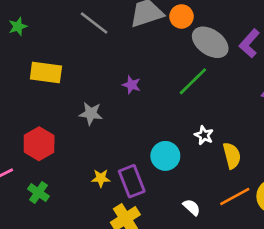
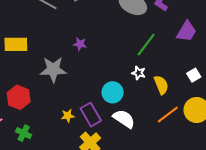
green line: (193, 81) -> (146, 45), moved
gray star: (91, 114) -> (53, 69), size x1.5
white semicircle: (192, 207) -> (124, 119), moved, size x1.6

